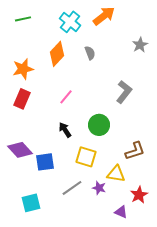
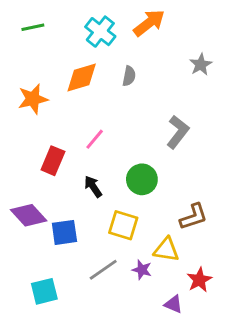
gray semicircle: (90, 53) -> (129, 76), turned 32
orange diamond: (57, 54) -> (82, 77), turned 30
red rectangle: (22, 99) -> (53, 161), moved

